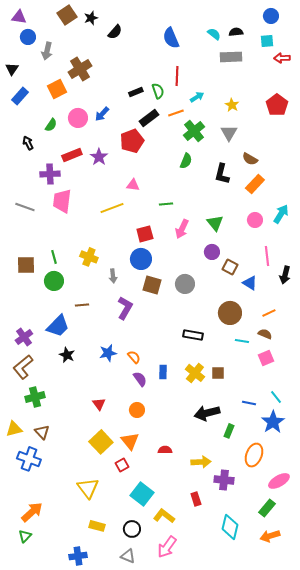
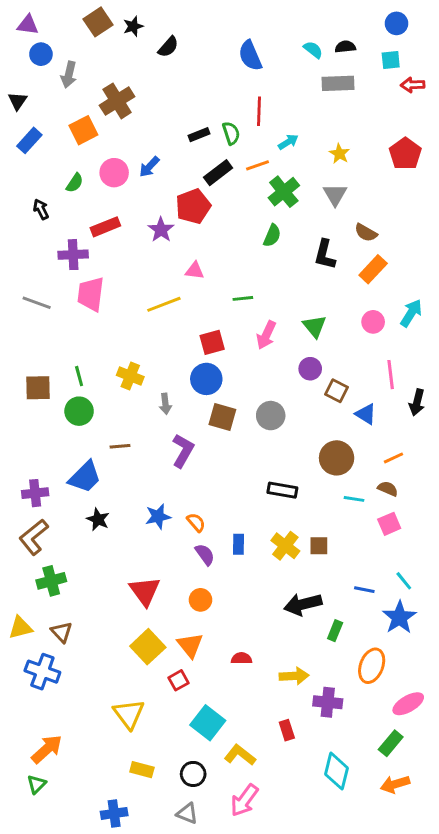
purple star: (99, 157) -> (161, 230), moved
purple cross: (24, 337) -> (35, 493), turned 30
red triangle: (99, 404) -> (145, 591), size x1.6

